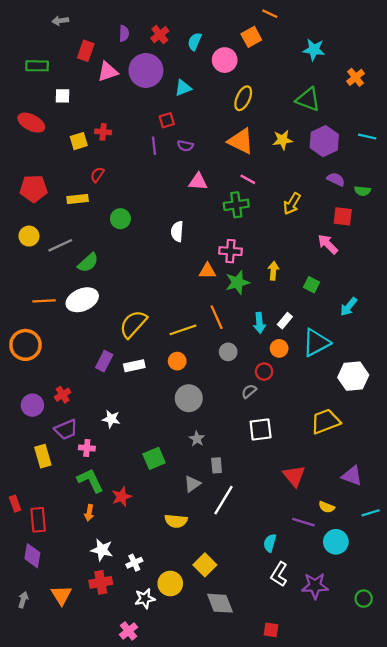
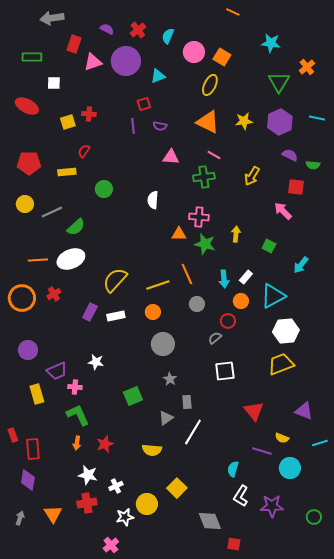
gray arrow: (60, 21) -> (52, 18), size x1.6
purple semicircle: (124, 33) -> (107, 29), turned -64
orange square: (251, 37) -> (222, 57), moved, turned -30
green triangle: (308, 99) -> (279, 82), moved, turned 40
green star: (237, 282) -> (205, 244), turned 30
white hexagon: (353, 376) -> (286, 331), moved
red cross: (63, 395) -> (54, 294), moved
red star: (122, 497) -> (105, 444), moved
gray diamond: (220, 603) -> (210, 521), moved

